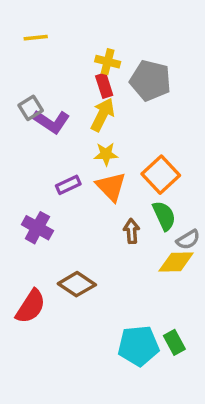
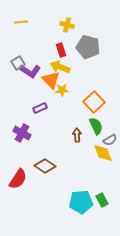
yellow cross: (108, 62) -> (67, 25), moved
yellow arrow: (102, 115) -> (60, 67), turned -96
orange triangle: (111, 187) -> (51, 80), moved
yellow diamond: (176, 262) -> (103, 153), turned 70

